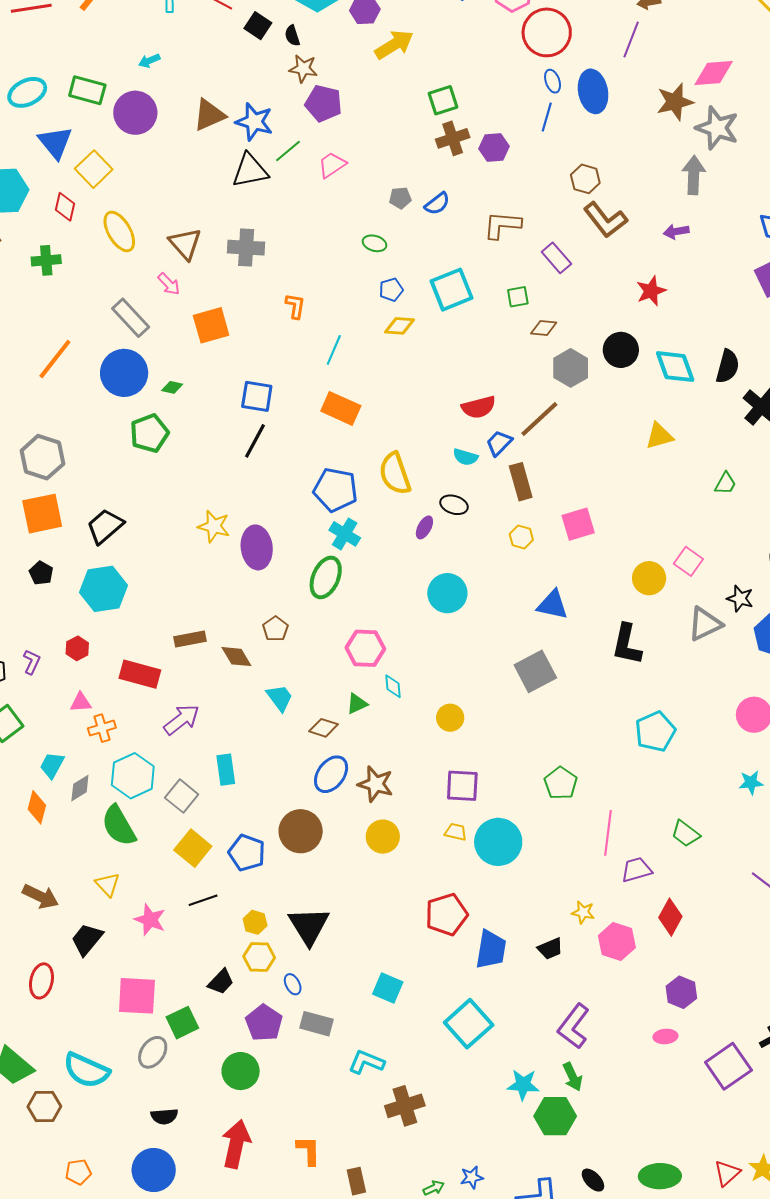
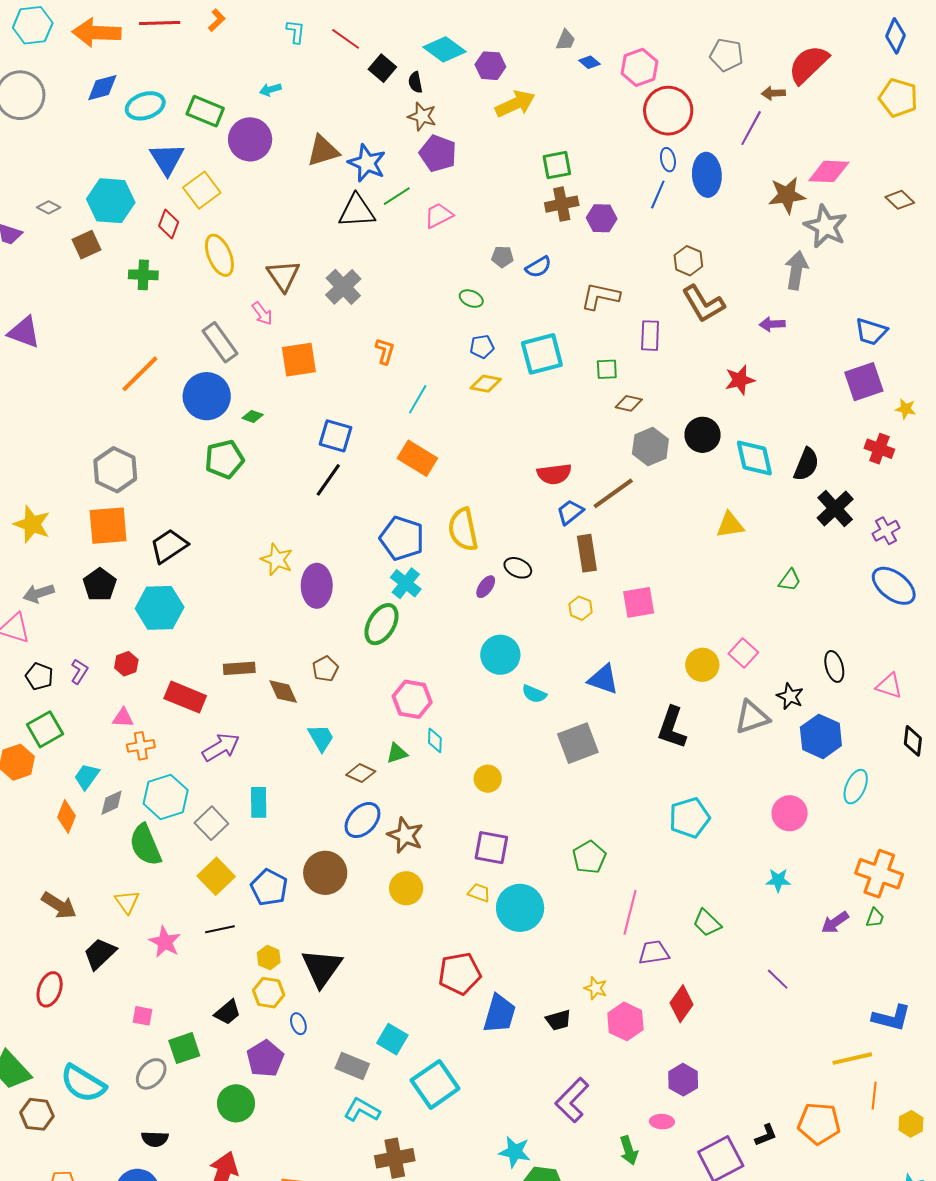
gray cross: (246, 248) -> (343, 287), turned 36
purple rectangle: (556, 258) -> (650, 336), turned 36
cyan semicircle: (465, 457) -> (534, 694), moved
black pentagon: (41, 573) -> (100, 585), size x1.4
pink square: (137, 996) -> (142, 1016), size x0.5
gray rectangle: (316, 1024) -> (352, 1066), moved
cyan square: (469, 1024) -> (435, 1084), moved
green arrow: (573, 1077) -> (629, 1150), moved

